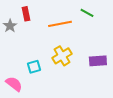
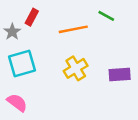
red rectangle: (26, 14) -> (32, 17), turned 40
cyan square: (34, 67) -> (22, 63), moved, size x1.6

